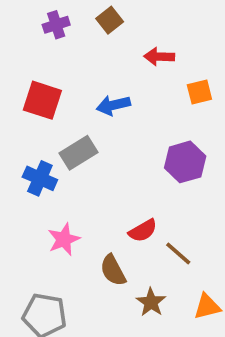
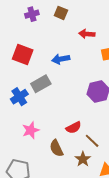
brown square: (110, 20) -> (61, 13), turned -32
blue cross: (40, 178) -> (19, 97), turned 30
brown star: (151, 302) -> (83, 159), moved

